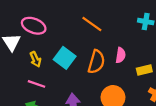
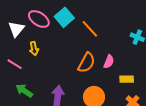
cyan square: (65, 58) -> (64, 17), moved
pink line: (36, 84) -> (15, 64), moved

